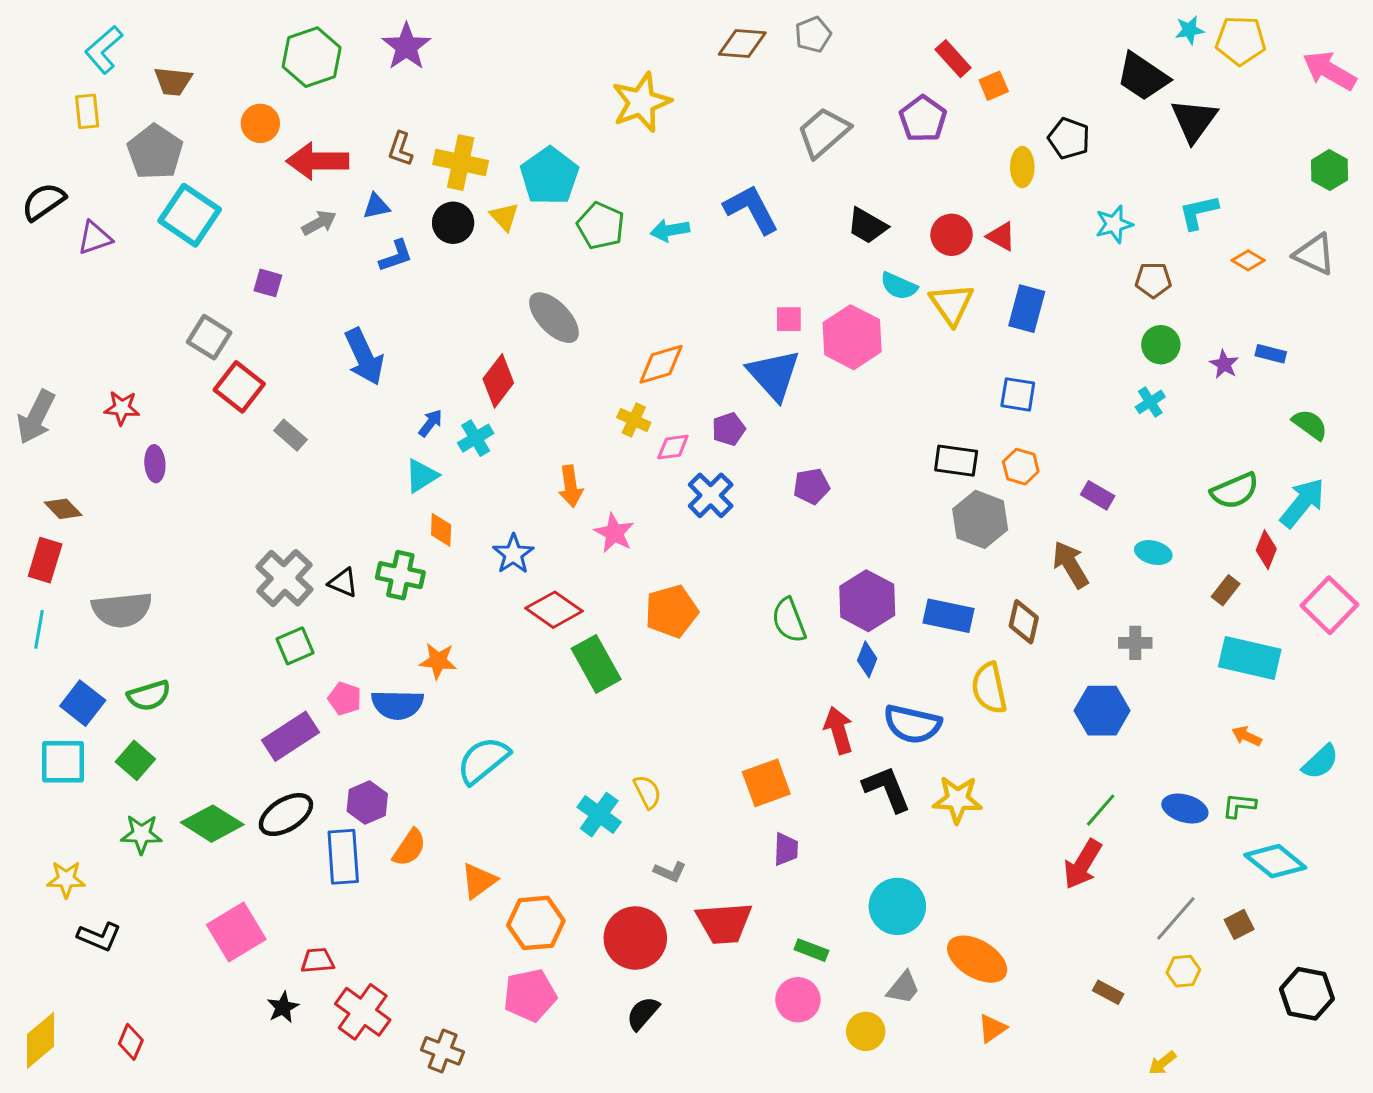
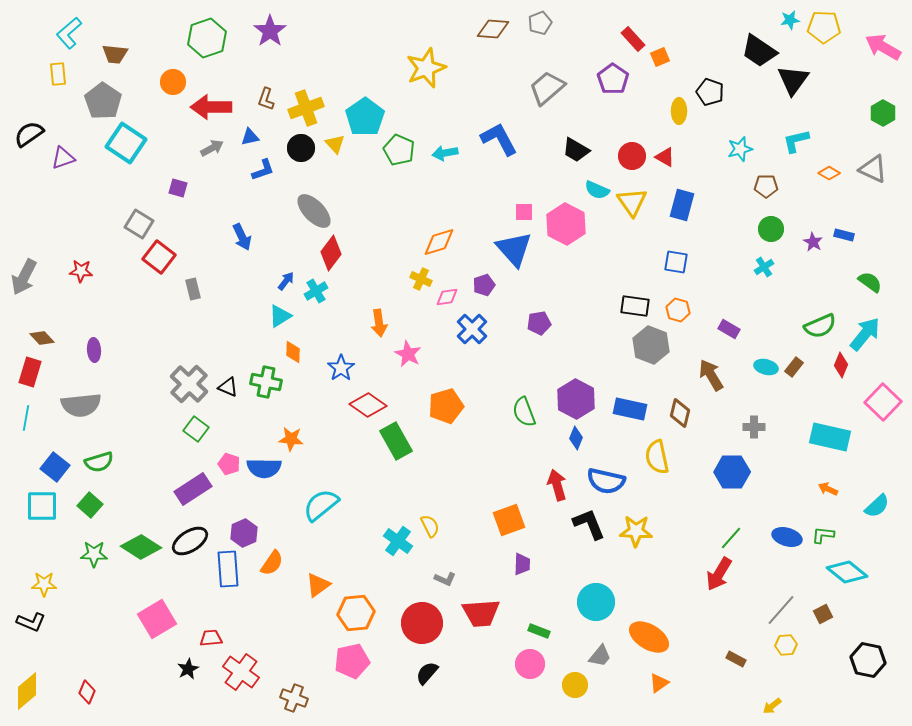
yellow cross: (461, 163) -> (306, 108), turned -32
gray ellipse: (554, 318) -> (314, 211), moved
blue arrow: (364, 357) -> (242, 237), size x0.7
gray rectangle: (290, 435) -> (193, 289), turned 35
purple ellipse: (155, 464) -> (94, 350), moved
brown rectangle: (1226, 590) -> (794, 367), moved
green square: (295, 646) -> (196, 429), turned -30
black L-shape: (99, 937) -> (31, 622), moved

